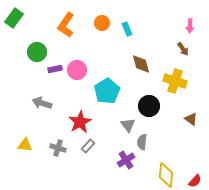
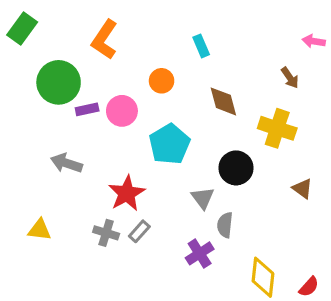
orange circle: (102, 23) -> (162, 81), moved
pink arrow: (190, 26) -> (314, 41), moved, turned 96
green circle: (37, 52) -> (59, 82), size x1.4
gray cross: (58, 148) -> (106, 233), moved

